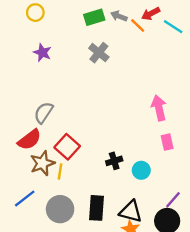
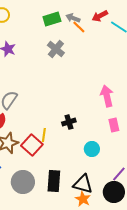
orange line: (138, 26) -> (79, 27), moved
red square: (67, 147) -> (32, 145), moved
black cross: (114, 161) -> (69, 122), moved
yellow line: (60, 171) -> (44, 135), moved

